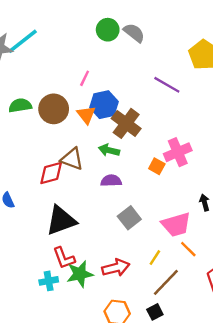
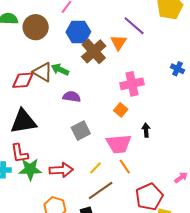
orange triangle: (86, 115) -> (119, 43), moved
green arrow: (109, 150) -> (60, 69), moved
orange square: (157, 166) -> (121, 110), moved

